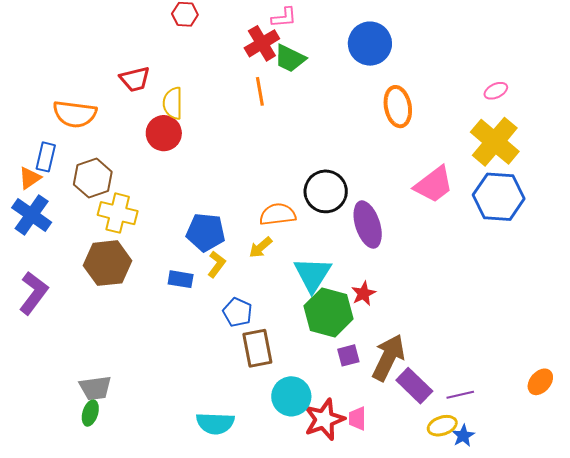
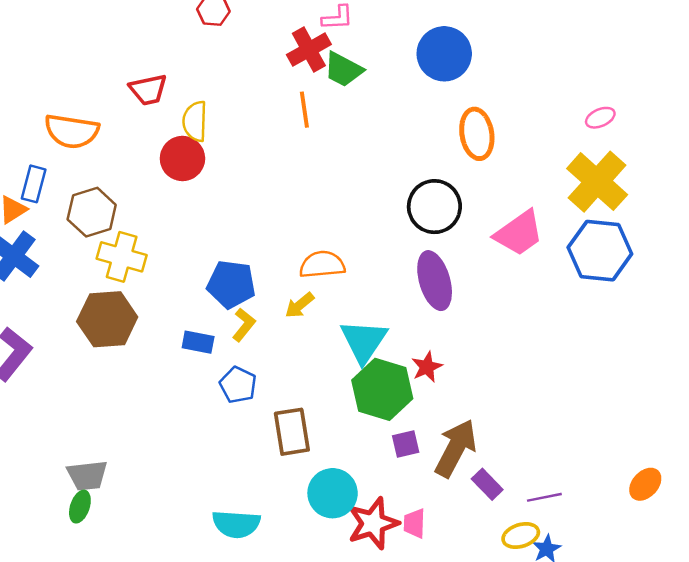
black circle: (326, 191) -> (434, 207), moved
blue pentagon: (237, 312) -> (238, 385), moved
purple rectangle: (414, 386) -> (487, 484), size x0.7

